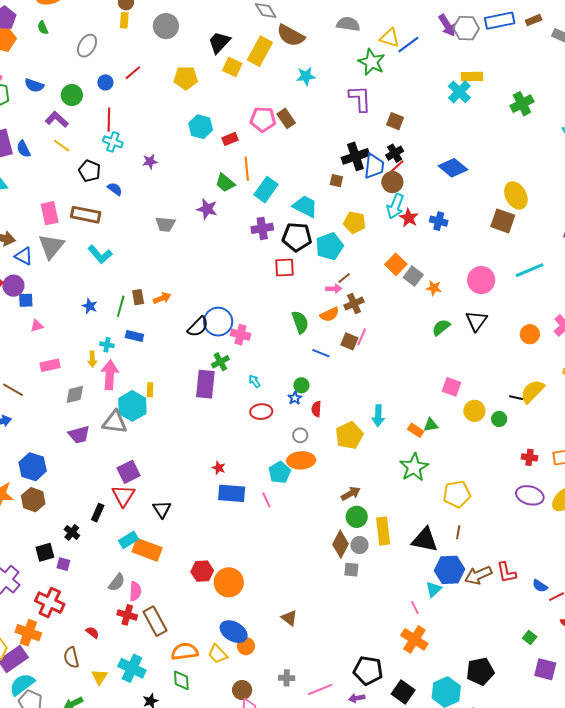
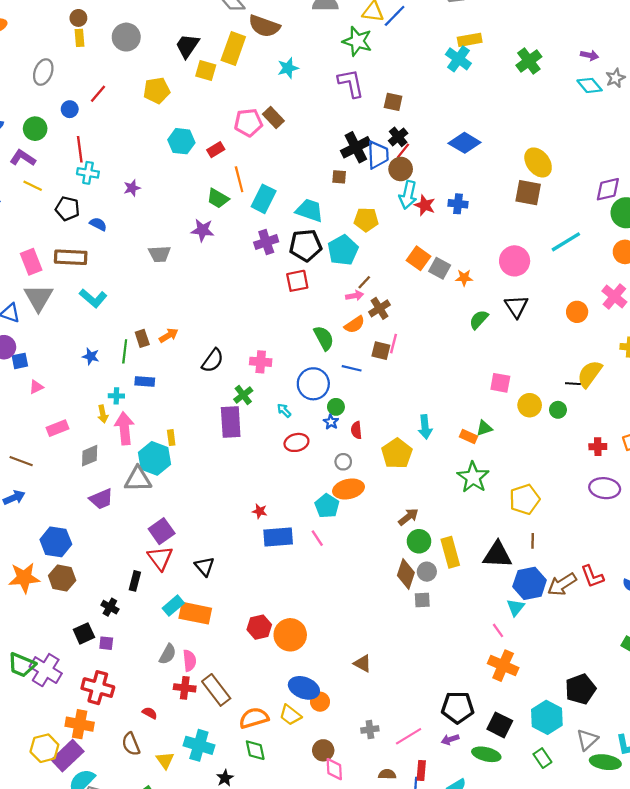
blue circle: (218, 322) -> (313, 384), moved

